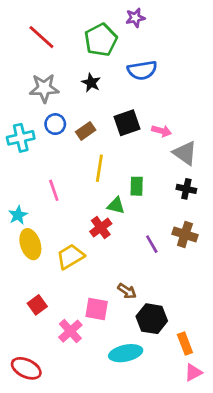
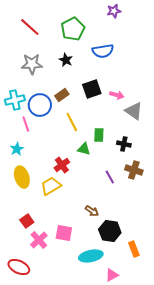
purple star: (135, 18) -> (114, 11), moved
blue circle: (55, 124) -> (40, 105), moved, size x1.5
yellow line: (99, 168) -> (72, 122), turned -36
black cross: (186, 189) -> (124, 144), moved
pink line: (54, 190) -> (26, 124), moved
cyan star: (18, 215) -> (17, 149), moved
red cross: (101, 228) -> (62, 165), moved
pink square: (97, 309) -> (64, 233), moved
pink cross: (70, 331) -> (39, 240), moved
pink triangle: (193, 372) -> (112, 275), moved

